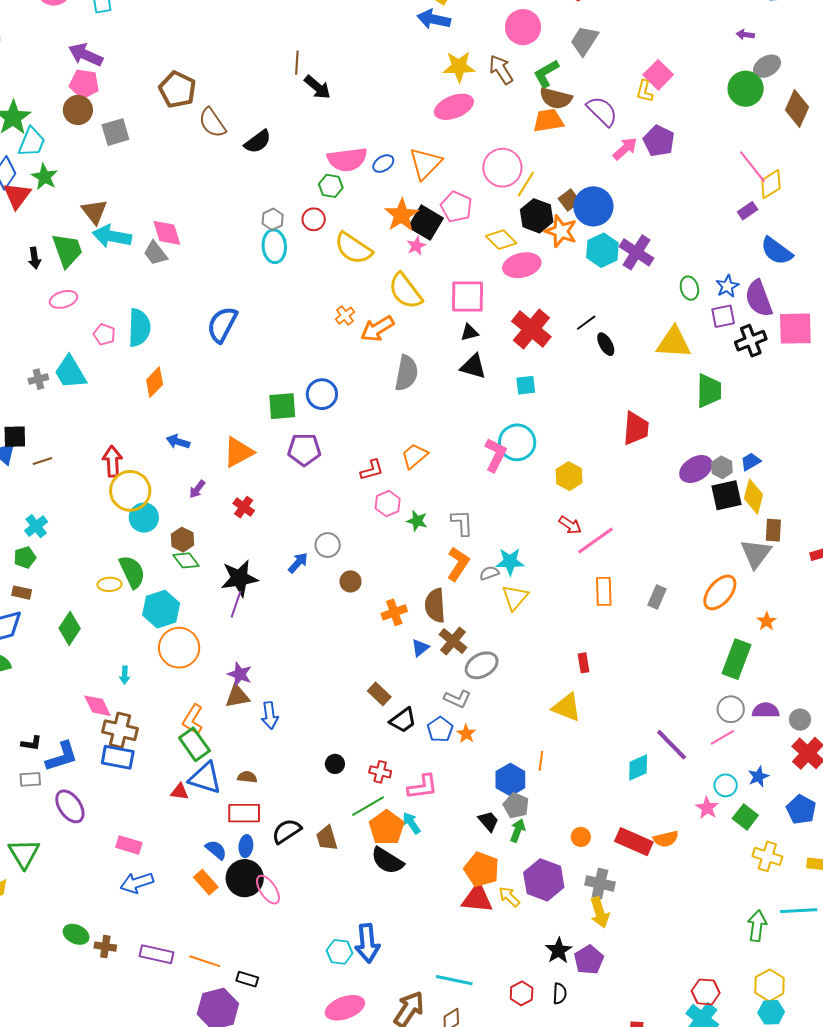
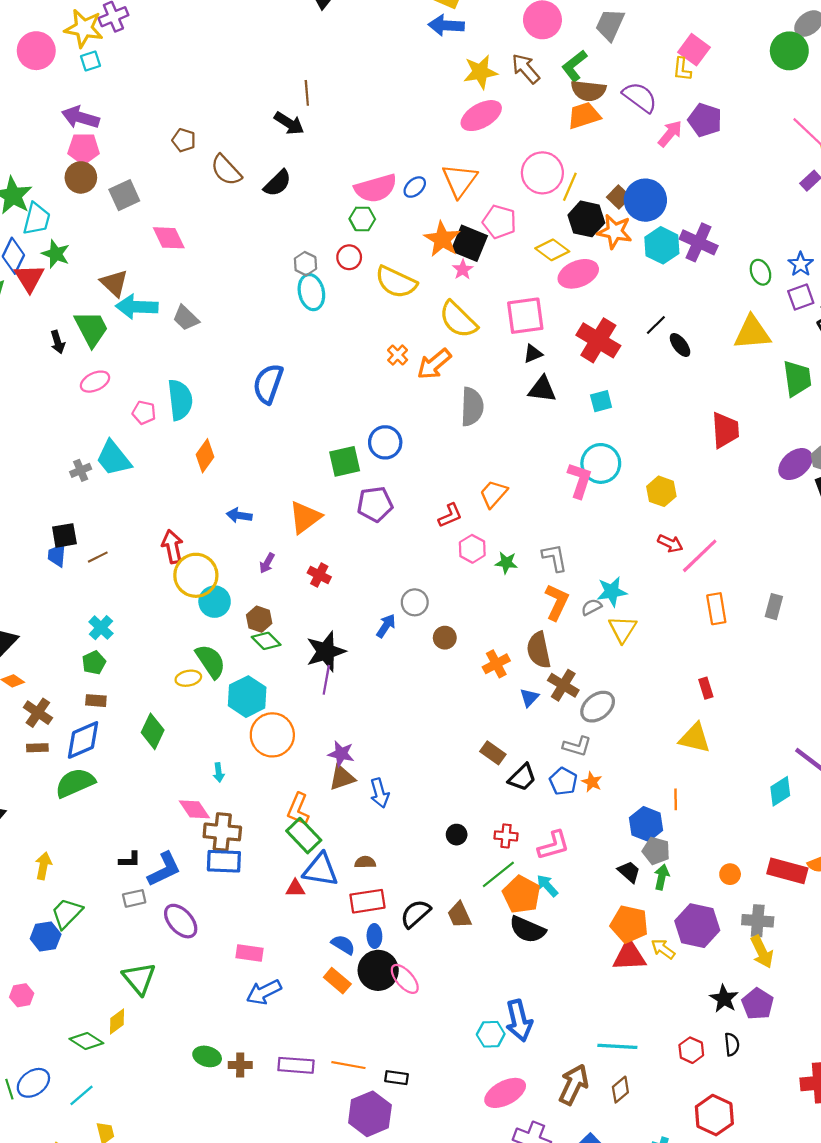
black arrow: (317, 87) -> (289, 123), moved
brown pentagon: (177, 90) -> (184, 140), size x0.6
pink diamond: (167, 233) -> (169, 238), moved

